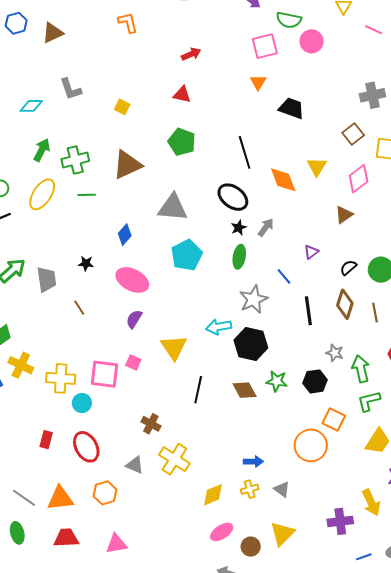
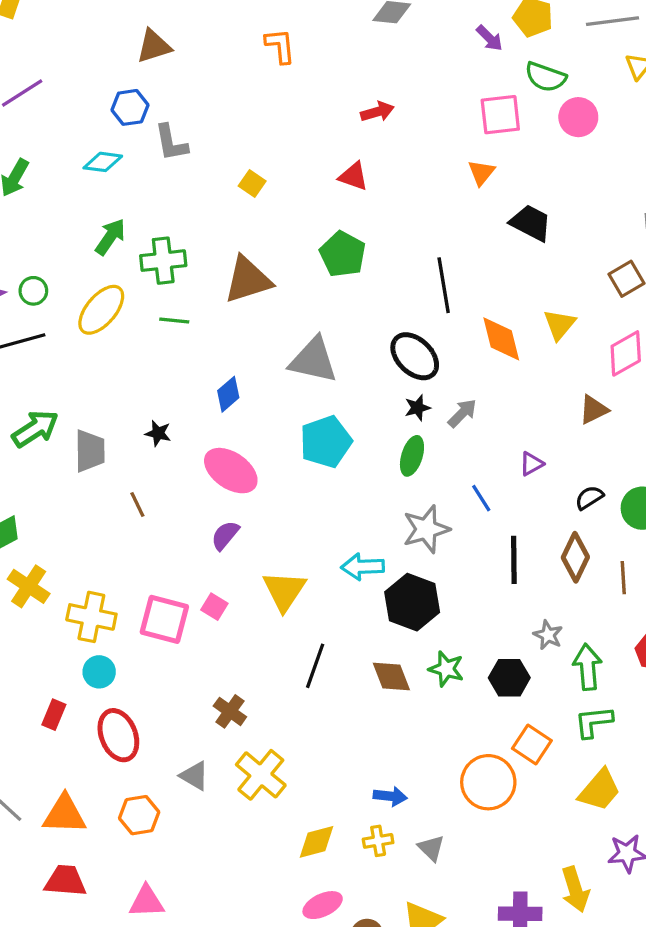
blue hexagon: (16, 23) -> (130, 107), moved
cyan circle: (82, 403) -> (99, 672), moved

